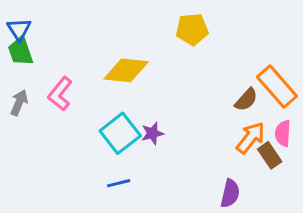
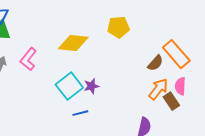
yellow pentagon: (192, 29) -> (118, 27), moved
blue line: (119, 183) -> (80, 113), moved

